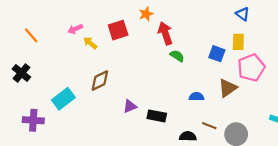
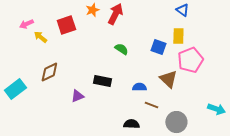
red arrow: (165, 33) -> (115, 14), moved, turned 45
brown triangle: (228, 88) -> (168, 79), turned -42
black rectangle: (157, 116) -> (102, 81), moved
brown line: (209, 126) -> (151, 105), moved

